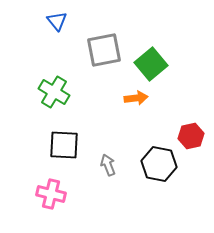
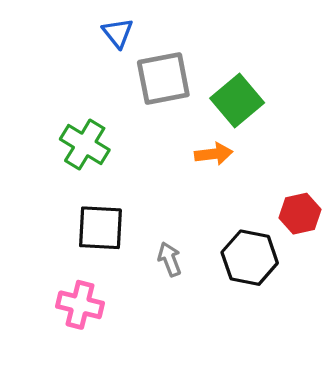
blue triangle: (57, 21) -> (118, 33), moved

